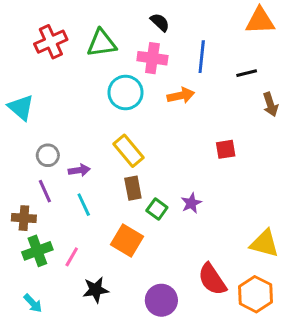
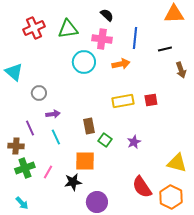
yellow rectangle: (129, 151) -> (123, 101), moved, turned -60
gray circle: (48, 155) -> (39, 93), moved
purple star: (191, 203) -> (134, 142), moved
orange square: (127, 240) -> (85, 161), turned -30
black star: (96, 290) -> (73, 182), moved
purple circle: (161, 300) -> (97, 202), moved

